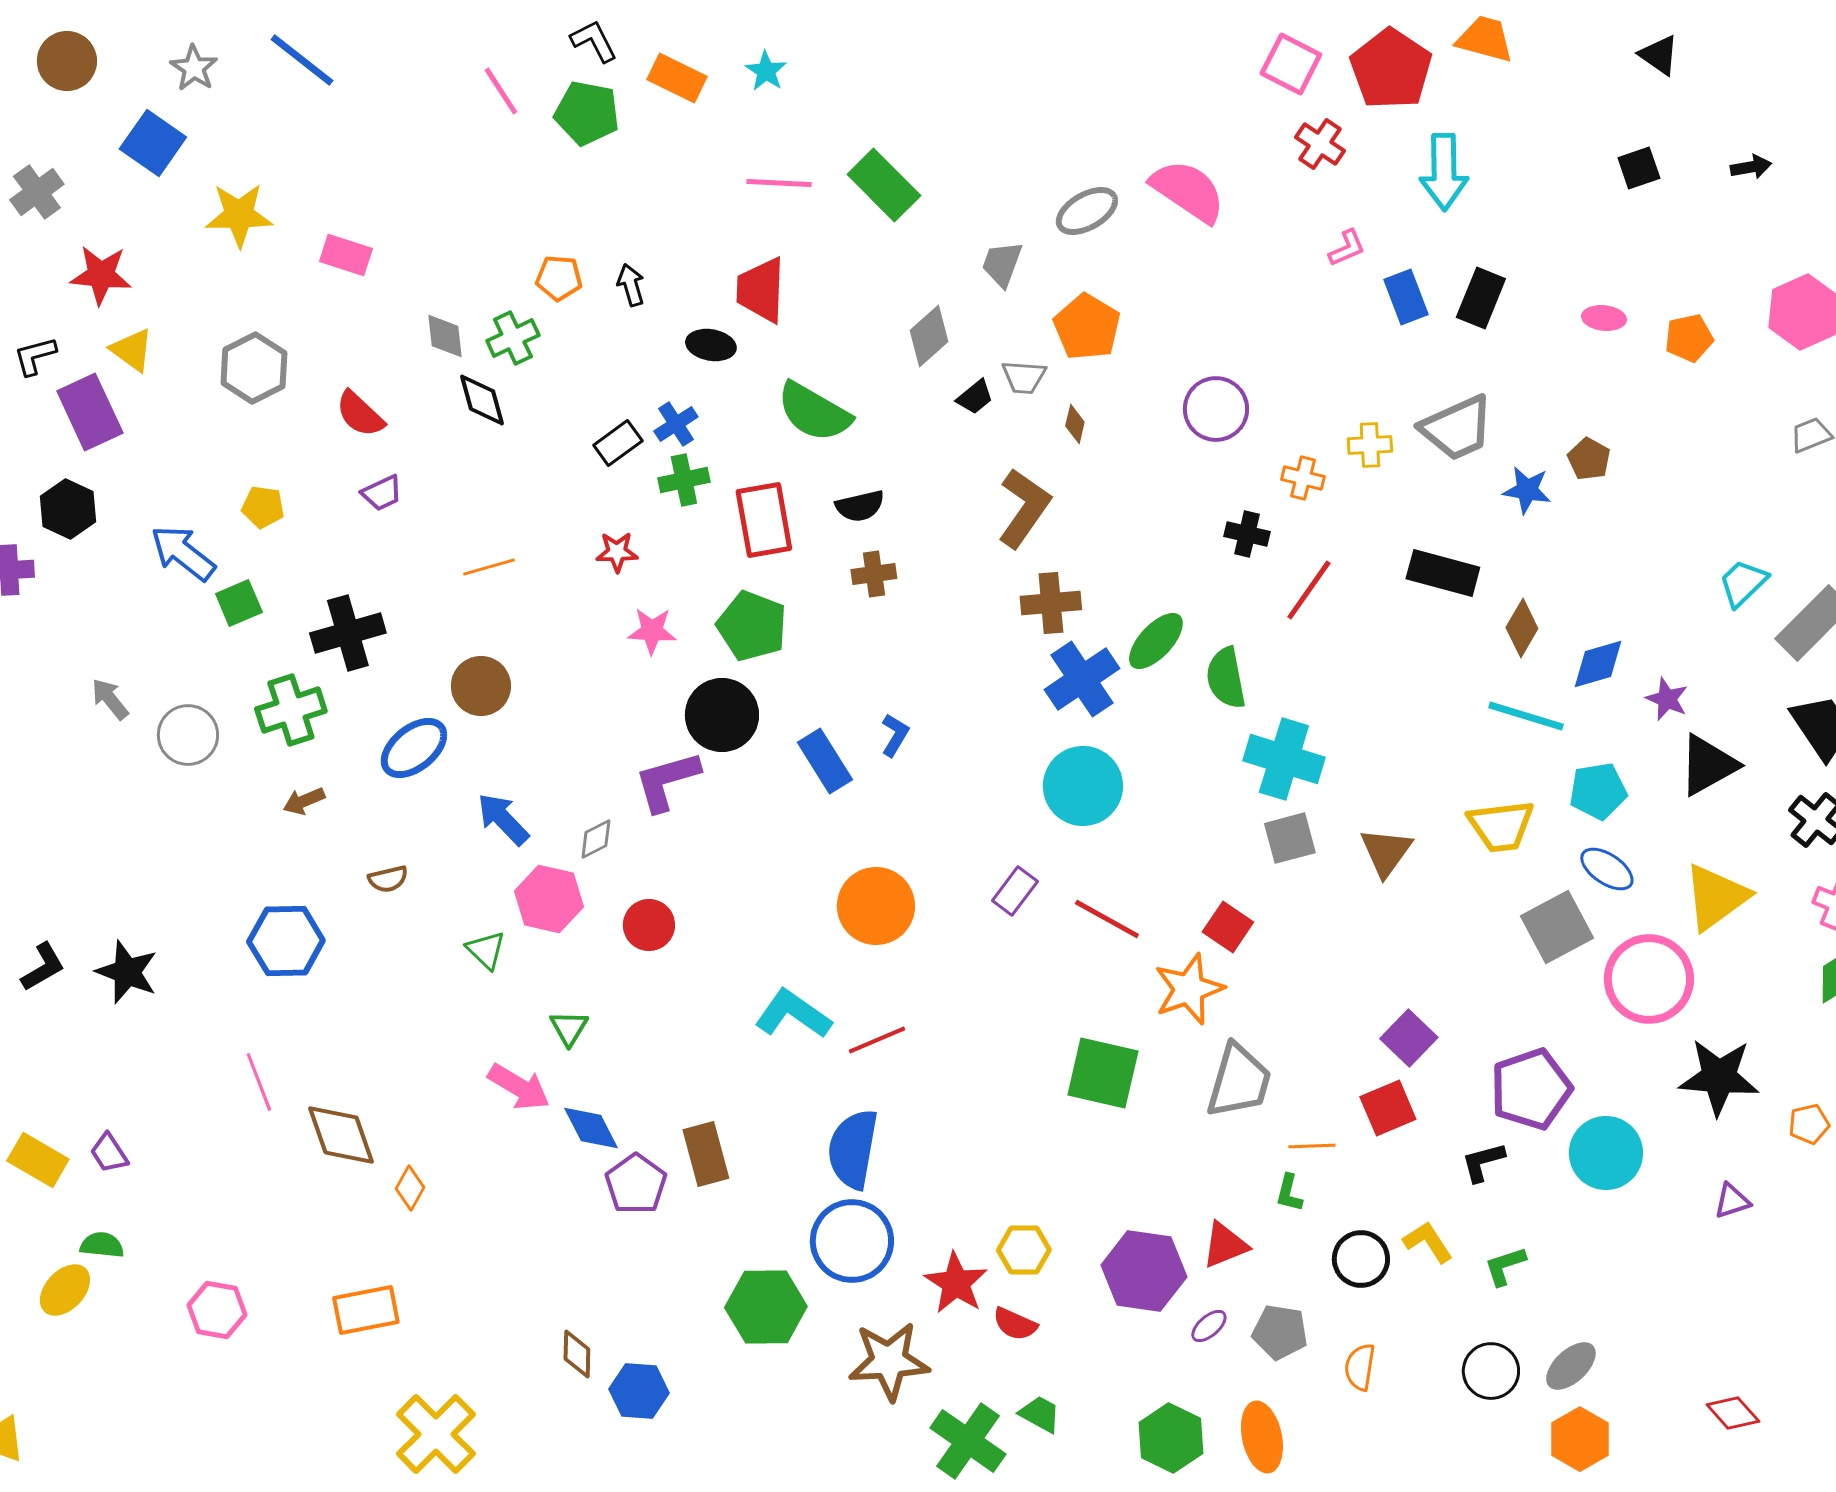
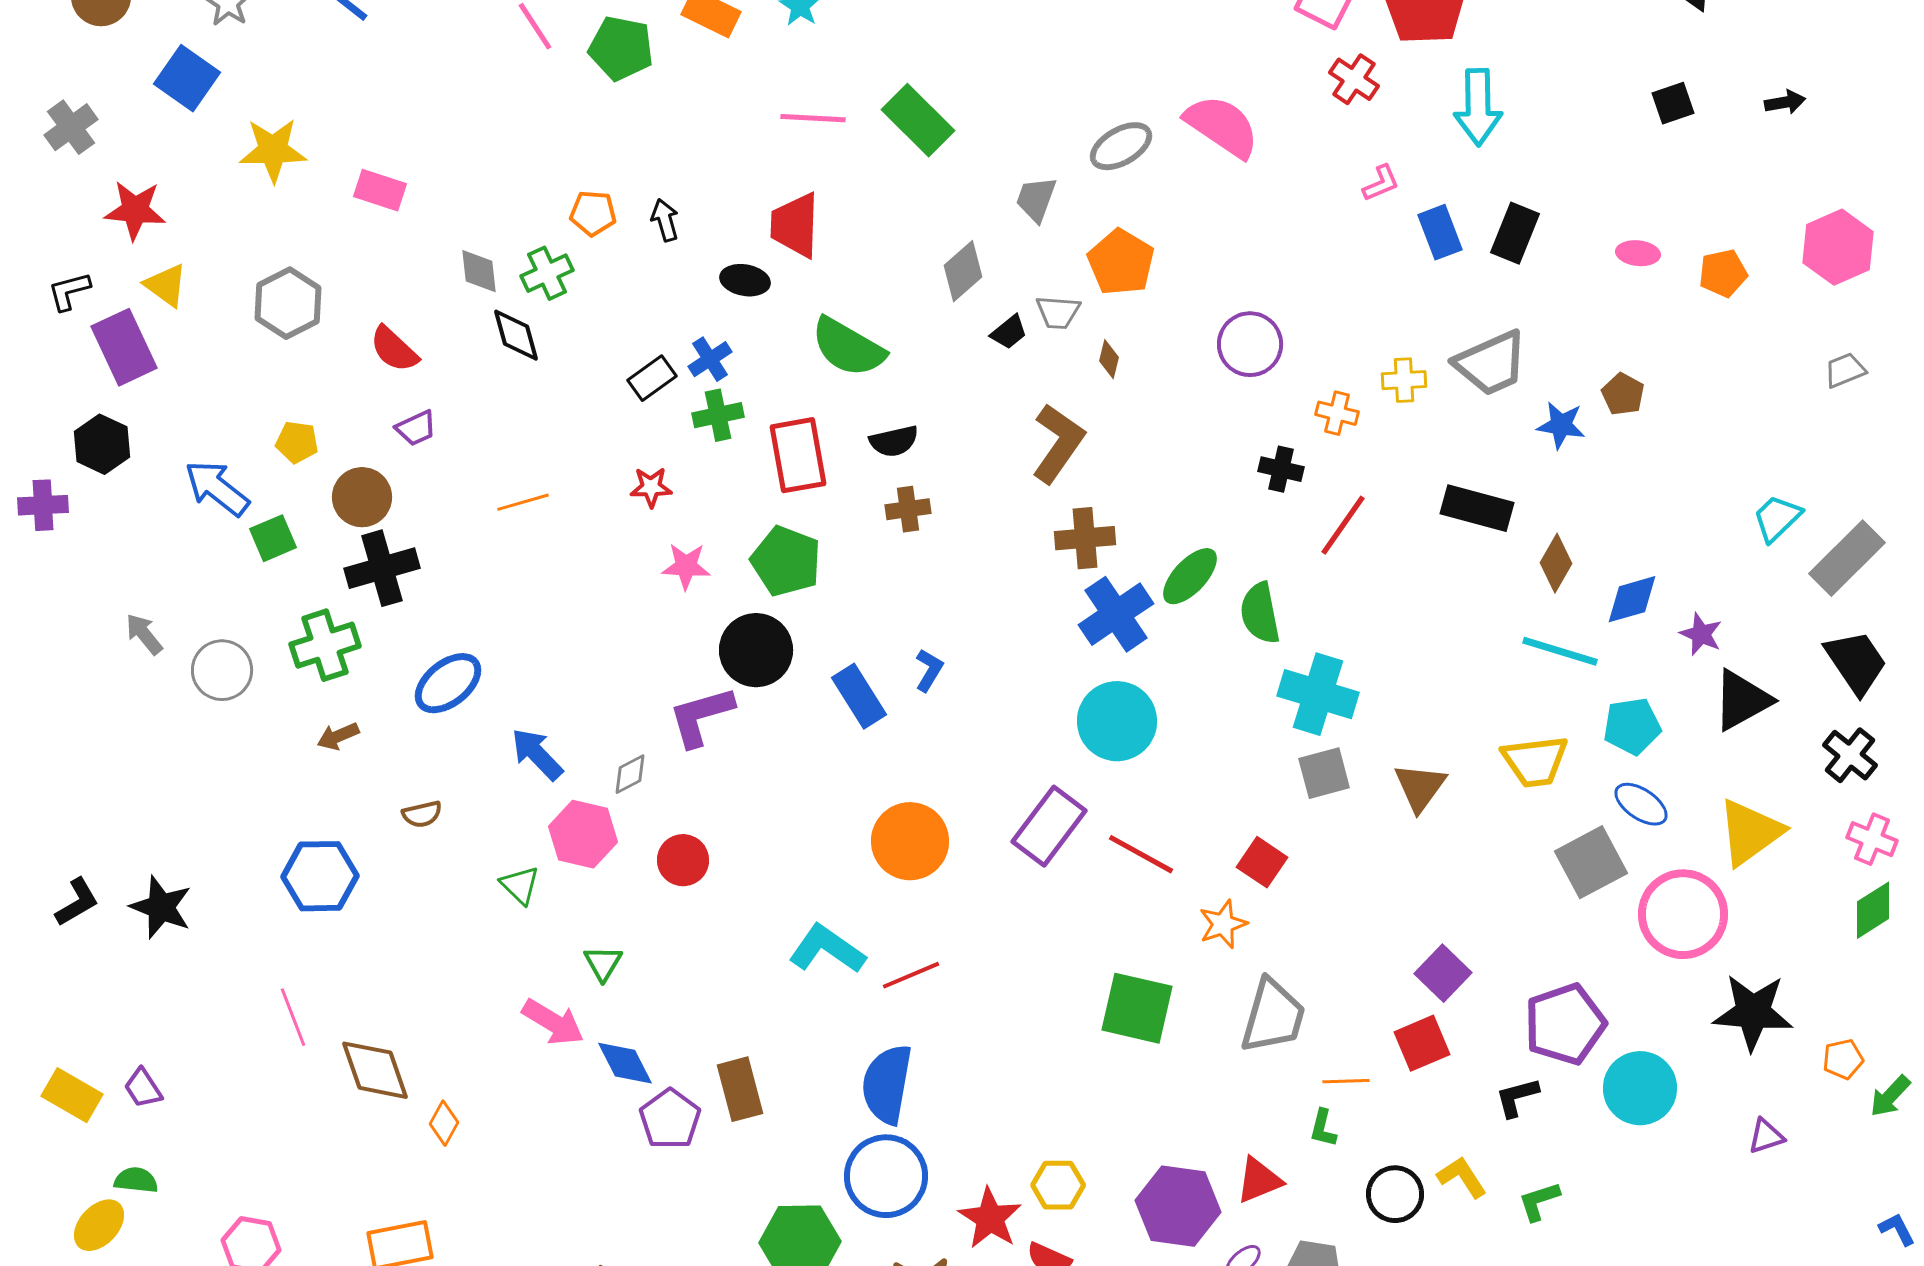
brown circle: (481, 686) -> (362, 497), moved
purple rectangle: (1015, 891) -> (1049, 826), size x1.6
orange star: (1189, 989) -> (1223, 924), size x0.7

